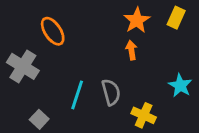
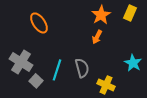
orange arrow: (131, 50) -> (97, 37), turned -144
gray cross: (23, 66) -> (21, 62), moved
gray square: (39, 119) -> (36, 81), moved

